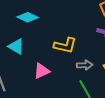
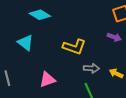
pink triangle: (42, 71) -> (47, 80), moved

